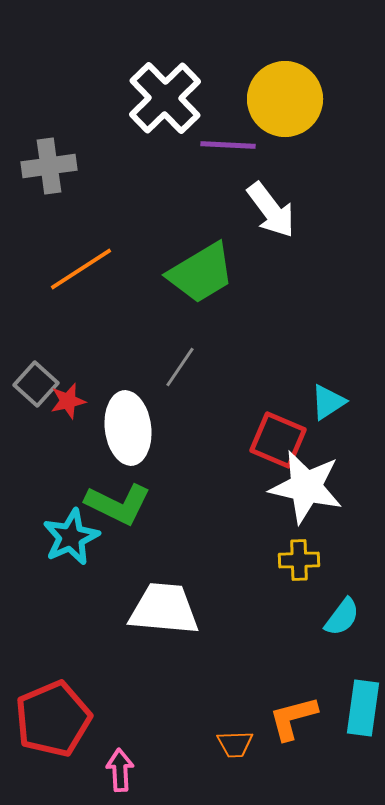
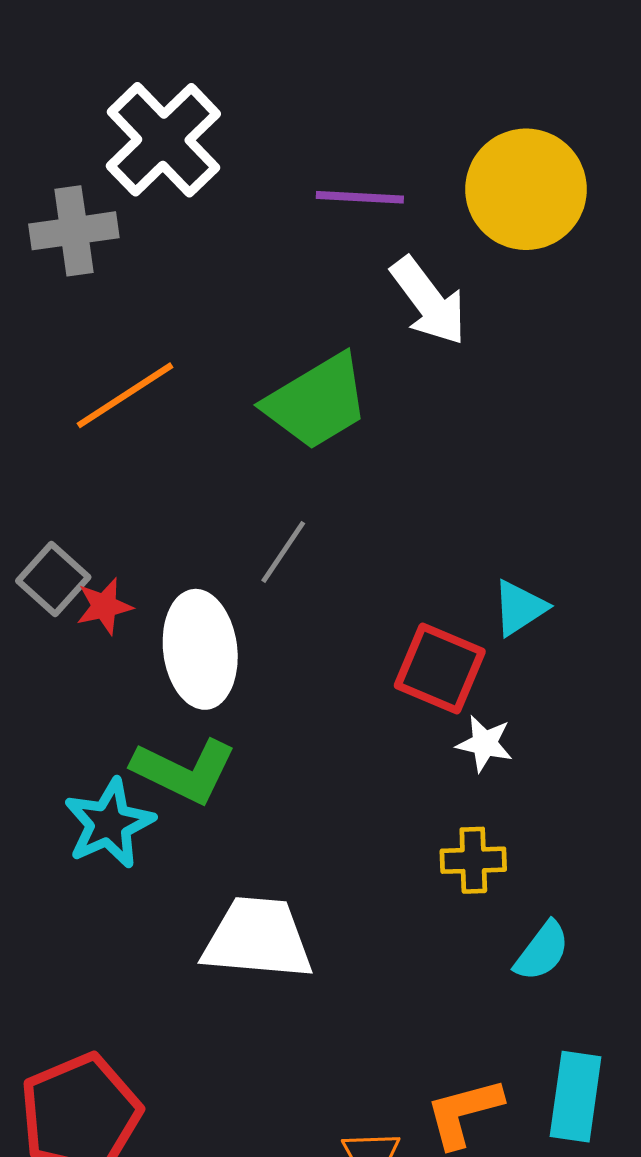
white cross: (165, 98) -> (163, 140), moved
yellow circle: (285, 99) -> (526, 189), moved
white star: (306, 487) -> (484, 744), size x0.5

